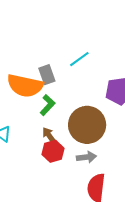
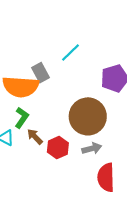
green L-shape: (48, 105) -> (22, 118), moved
brown arrow: (49, 136) -> (35, 137), moved

